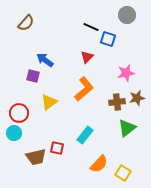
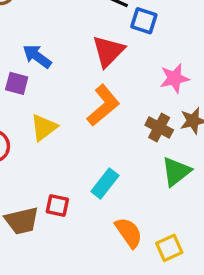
red triangle: (87, 57) -> (108, 51), size x1.5
brown cross: (117, 102) -> (159, 127), turned 35
orange semicircle: (99, 164) -> (129, 233), turned -78
yellow square: (123, 173) -> (169, 248), turned 35

